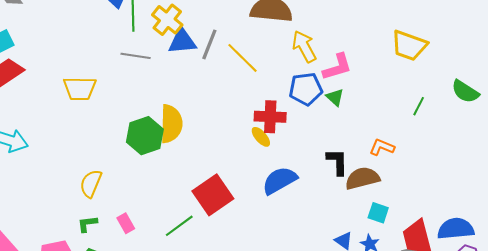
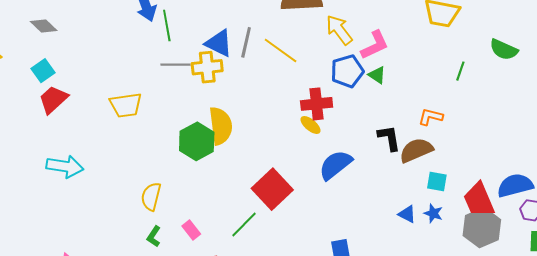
yellow cross: (167, 20) -> (207, 67), moved, turned -36
blue triangle: (182, 41) -> (219, 43), turned 40
green L-shape: (87, 224) -> (154, 236), turned -40

